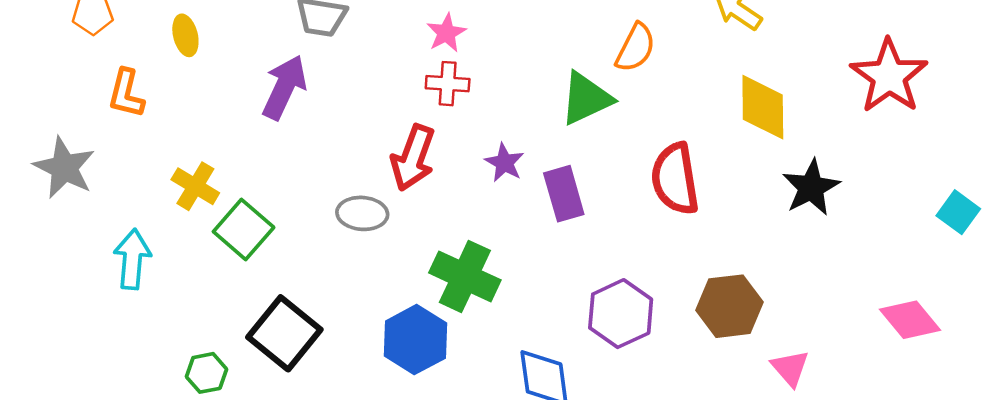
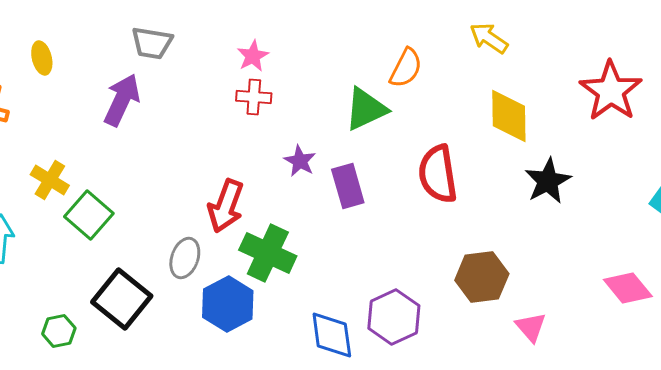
red arrow: (413, 158) -> (226, 206), moved
gray ellipse: (362, 213) -> (185, 258), moved, turned -75
purple hexagon: (621, 314) -> (394, 317), moved

